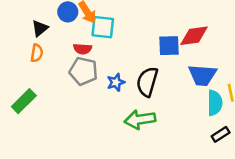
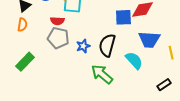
green rectangle: (24, 101) -> (25, 62), moved
cyan semicircle: (215, 103) -> (134, 60), moved, turned -42
green arrow: (140, 119) -> (102, 74), turned 50

